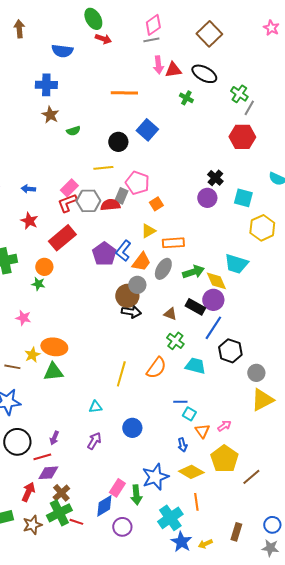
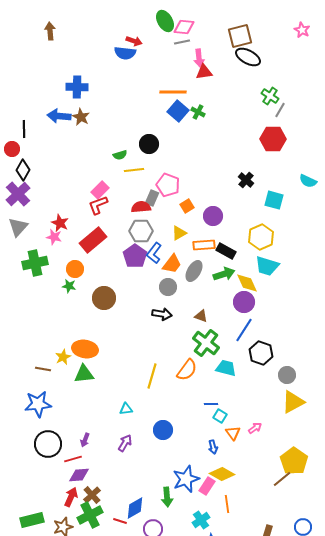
green ellipse: (93, 19) -> (165, 21), moved
pink diamond: (153, 25) -> (184, 27), turned 40
brown square: (209, 34) -> (240, 36), turned 30
blue semicircle: (62, 51) -> (125, 53), moved
pink arrow: (158, 65) -> (199, 58), moved
black ellipse: (204, 74) -> (248, 57), moved
orange line: (124, 93) -> (173, 92), moved
green cross: (186, 98) -> (198, 112), moved
blue square: (147, 130) -> (178, 111), moved
green semicircle: (73, 131) -> (120, 155), moved
blue arrow: (28, 189) -> (59, 116), moved, size x1.6
purple circle: (207, 198) -> (213, 216), moved
gray hexagon: (88, 201) -> (141, 231), moved
yellow hexagon: (262, 228) -> (261, 237), moved
brown circle: (127, 296) -> (104, 298), moved
black rectangle: (195, 307) -> (226, 251), moved
pink star: (23, 318) -> (54, 237), moved
green cross: (175, 341) -> (206, 343), size x1.5
yellow pentagon: (224, 459) -> (294, 461), moved
pink rectangle: (117, 488) -> (207, 486), moved
red arrow: (28, 492) -> (71, 497), moved
cyan cross: (170, 518) -> (201, 520), size x0.7
red line: (76, 522) -> (120, 521), moved

